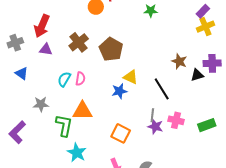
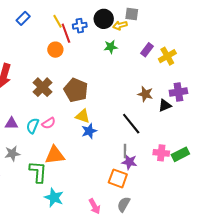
purple rectangle: (203, 11) -> (147, 50), moved
purple triangle: (46, 49) -> (11, 123), moved
yellow triangle: (131, 77) -> (83, 116), moved
pink semicircle: (80, 79) -> (49, 123), turned 56
pink cross: (176, 120) -> (161, 153), moved
orange square: (121, 133) -> (118, 178), moved

